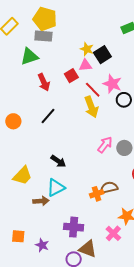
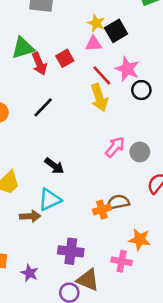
green triangle: (29, 56) -> (23, 48), moved
red square: (71, 76) -> (65, 58), moved
pink cross: (113, 233) -> (122, 261), turned -35

